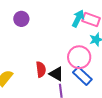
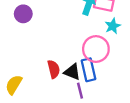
blue rectangle: (82, 76) -> (89, 70), moved, turned 42

